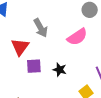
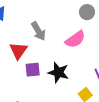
black star: (60, 70) -> (58, 73), size x1.5

